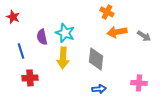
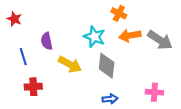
cyan star: (65, 33) -> (94, 37), moved
gray arrow: (144, 36) -> (160, 40), size x1.6
yellow arrow: (63, 58) -> (70, 64), turned -65

